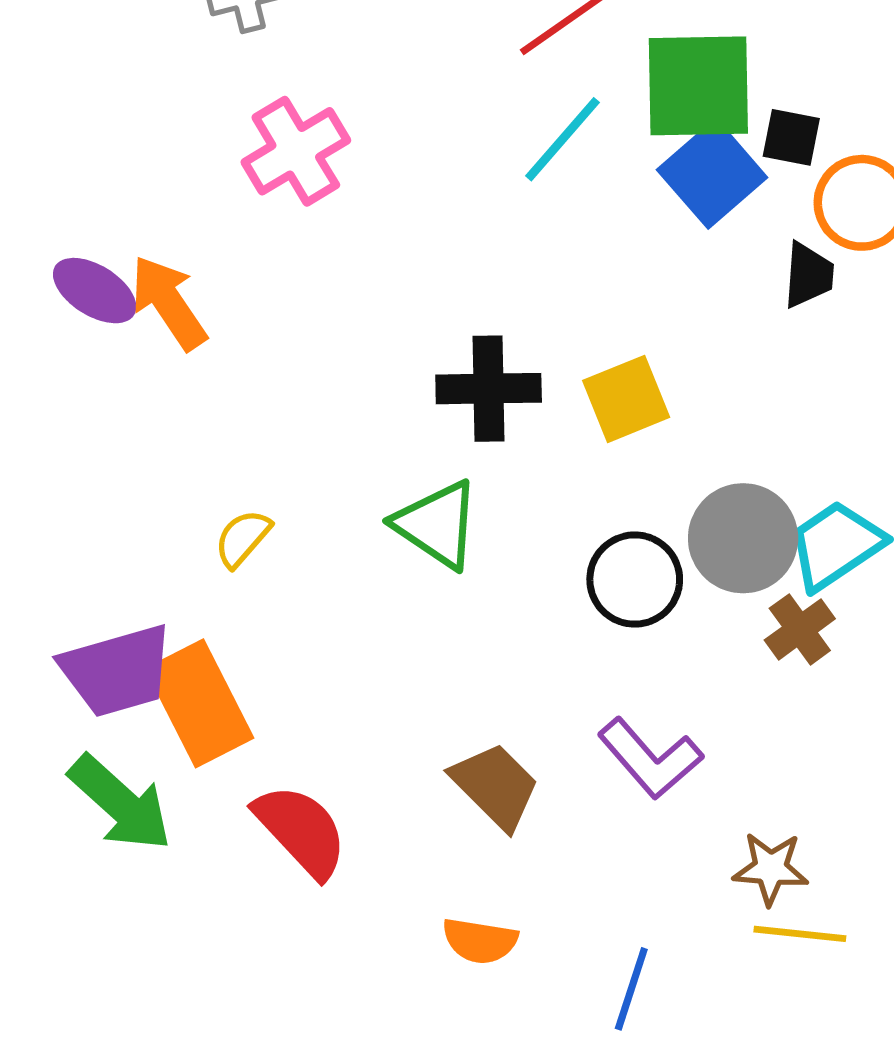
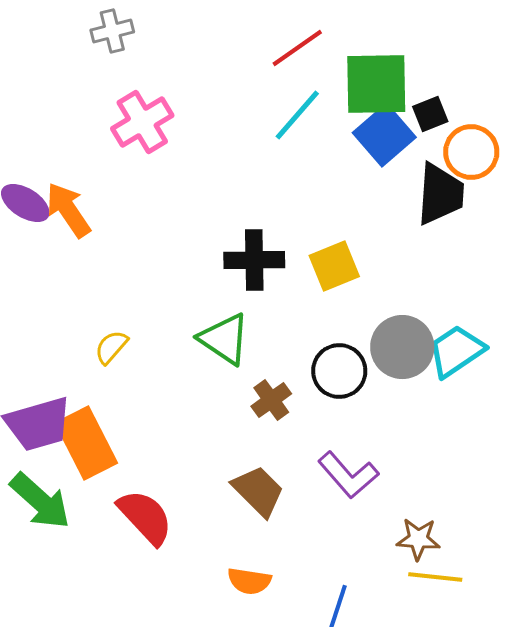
black square: (791, 137) -> (430, 114), turned -33
black trapezoid: (808, 275) -> (440, 194), size x1.6
brown cross: (800, 629) -> (271, 400), moved

